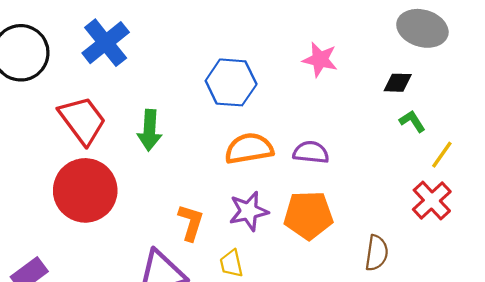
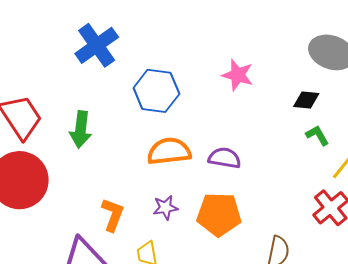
blue cross: (106, 43) -> (97, 45), moved
purple star: (249, 211) -> (165, 208), size x0.7

